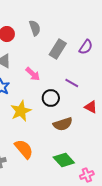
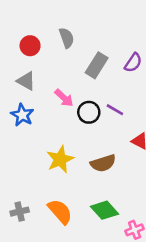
black circle: (51, 98) -> (89, 112), moved
yellow star: (21, 111) -> (60, 159), moved
orange semicircle: (24, 149) -> (60, 212), moved

